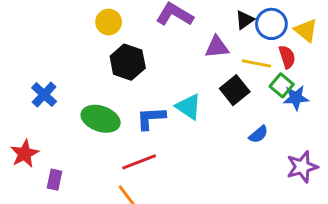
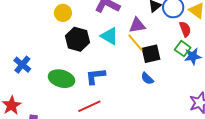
yellow line: (256, 63) -> (135, 43), moved, turned 42
black square: (235, 90) -> (151, 54), turned 30
cyan triangle: (188, 107) -> (109, 36), moved
blue semicircle: (258, 134) -> (147, 78), moved, turned 88

